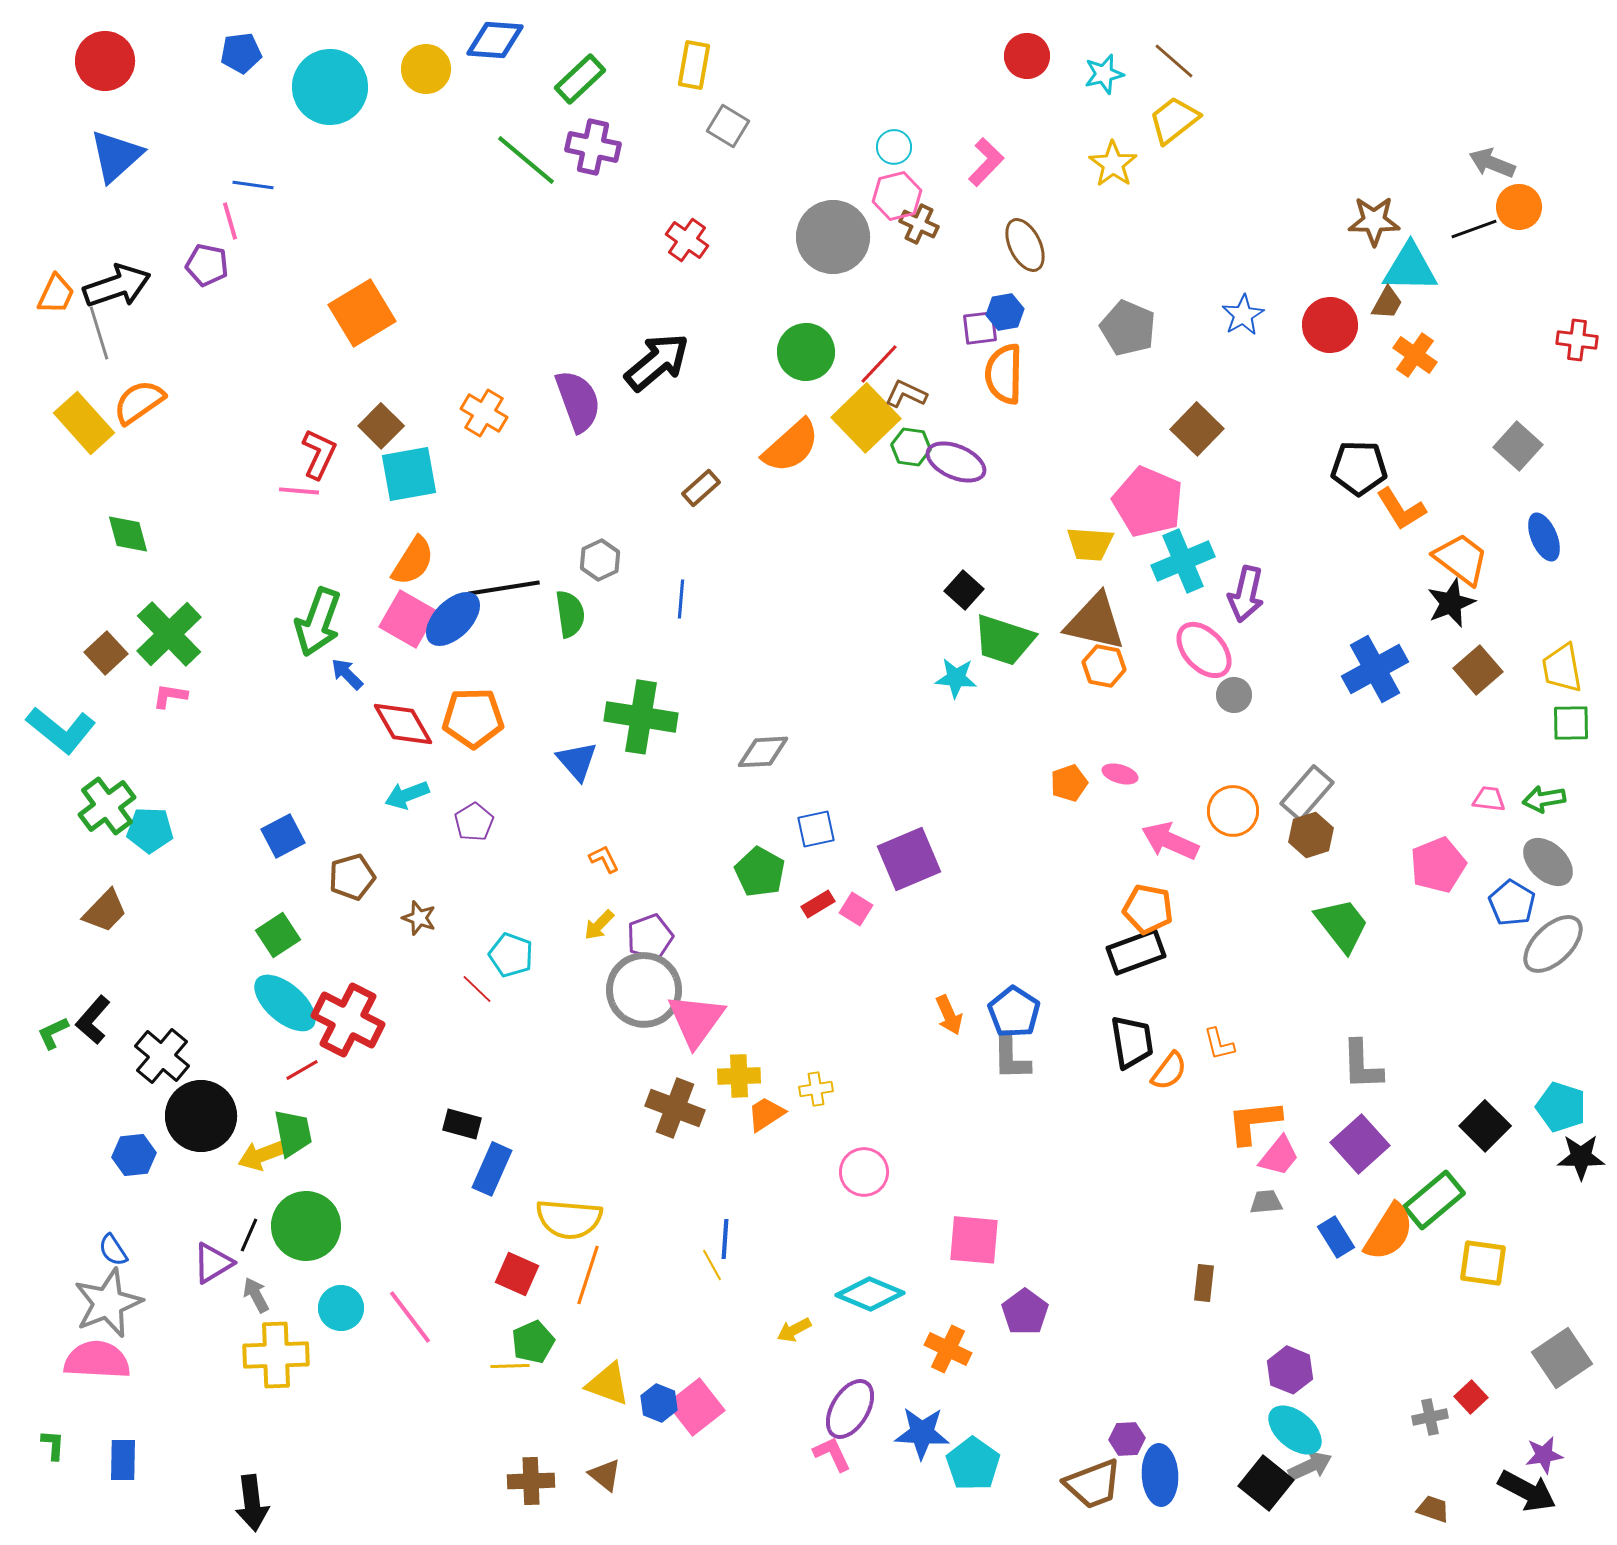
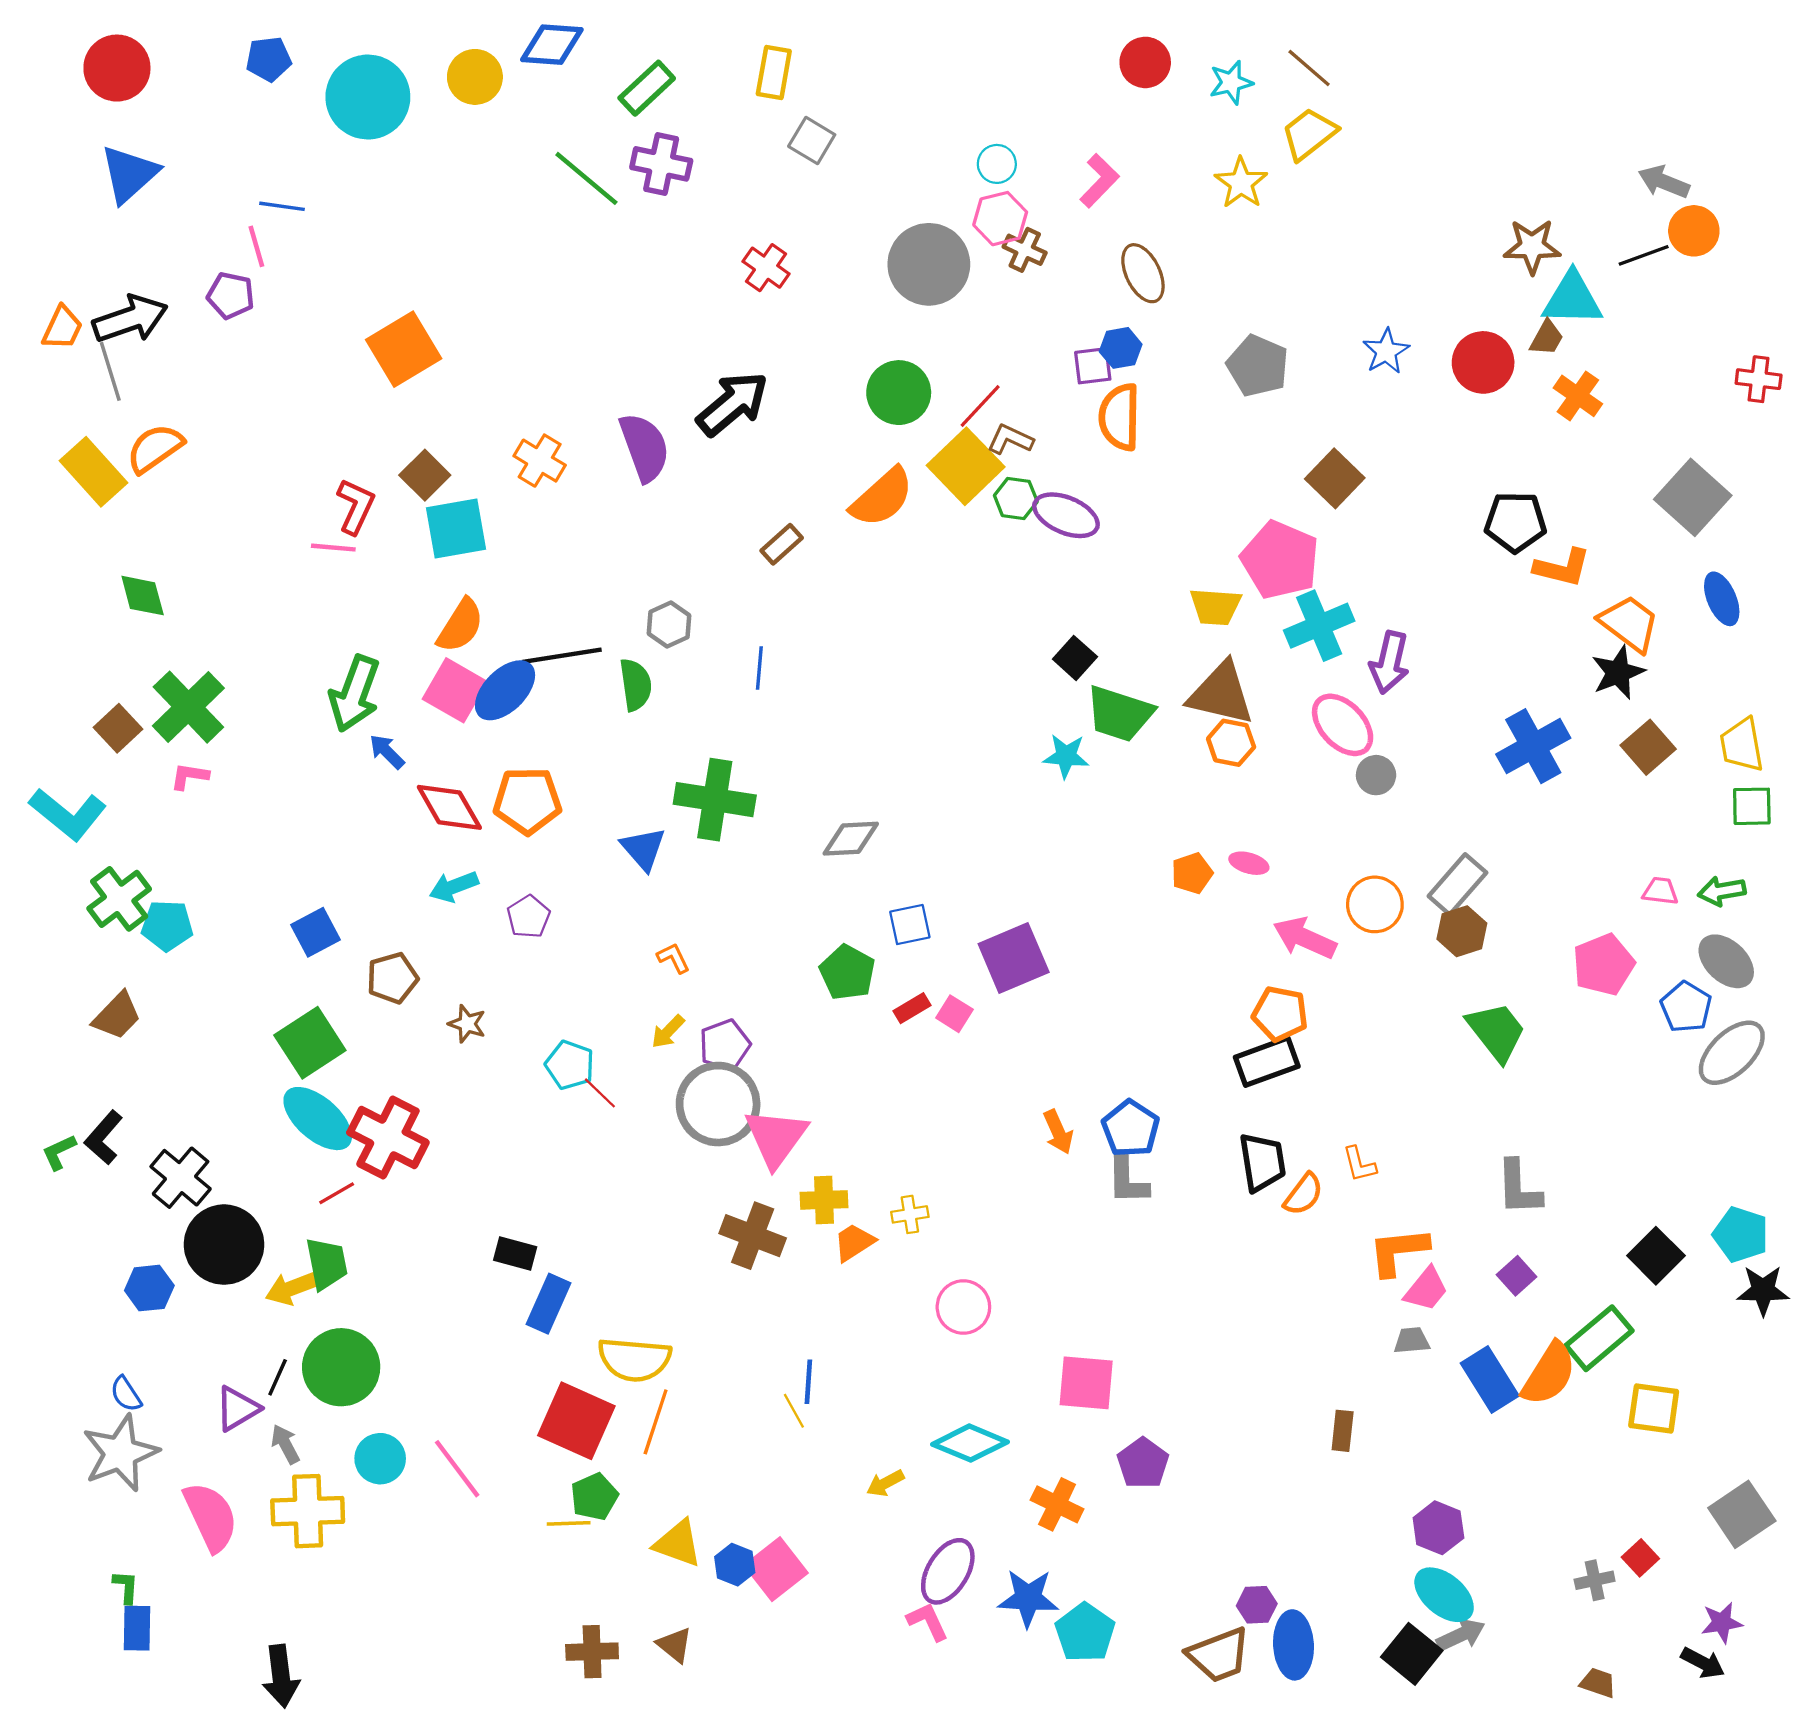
gray square: (1518, 446) -> (1693, 497), size x1.4
orange L-shape: (1401, 509) -> (1562, 568), turned -44
green square: (278, 935) -> (310, 1043), size x1.4
red line: (477, 989) -> (600, 1093), moved
purple square: (1360, 1144) -> (1517, 1276), size x0.6
blue rectangle: (1336, 1237) -> (1490, 1379), size x1.4
red square: (517, 1274) -> (576, 1421), size x1.6
pink semicircle: (97, 1360) -> (211, 1517), moved, turned 62
green L-shape: (53, 1445) -> (126, 1587), moved
black arrow: (1527, 1491) -> (1703, 1663), size x0.7

